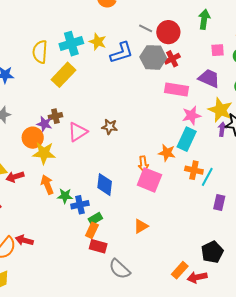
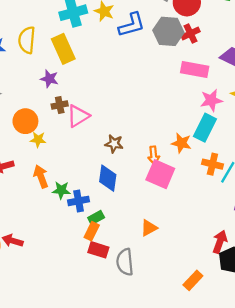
yellow semicircle: (40, 52) -> (27, 40), moved
yellow rectangle: (63, 75) -> (63, 49), turned -70
brown cross: (55, 116) -> (60, 105), moved
purple star: (44, 124) -> (49, 79), moved
brown star: (110, 127) -> (114, 144), moved
yellow star: (44, 153) -> (38, 140), size x0.6
gray semicircle: (120, 269) -> (125, 262), moved, turned 40
red arrow: (197, 277) -> (220, 242), moved, turned 120

